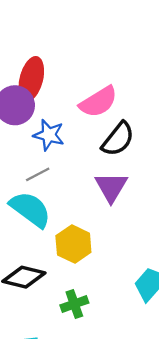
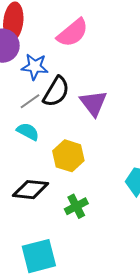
black semicircle: (118, 139) -> (56, 92), moved
cyan semicircle: (30, 209) -> (28, 132), size x0.6

